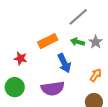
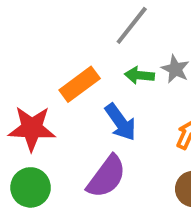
red star: (20, 58) -> (32, 128), size x1.6
purple semicircle: (53, 88) -> (106, 177), turned -35

